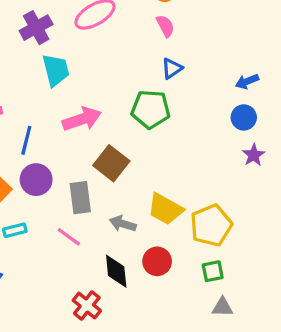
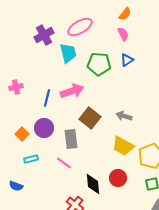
cyan trapezoid: (56, 70) -> (68, 53), moved
green pentagon: (151, 109) -> (99, 64), moved
blue line: (26, 140) -> (47, 98), moved
gray arrow: (123, 224) -> (124, 116), moved

